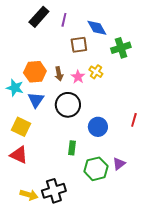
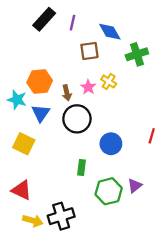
brown arrow: (59, 74) -> (67, 93), moved
red triangle: (19, 155) -> (22, 190), moved

